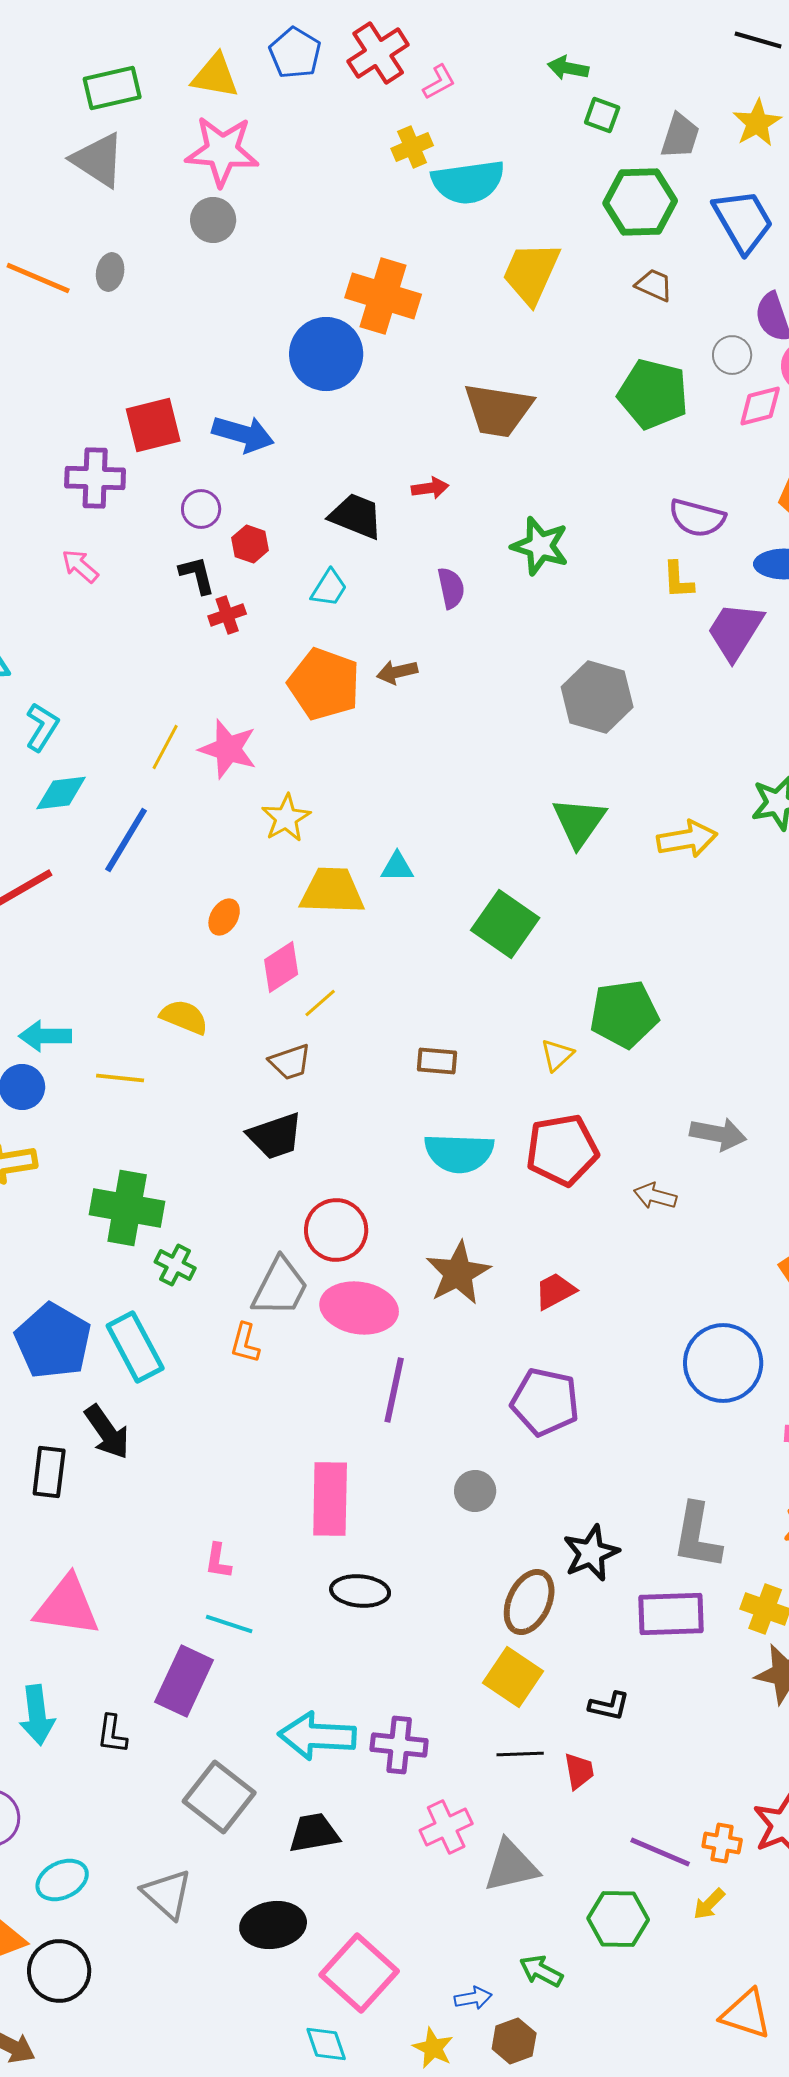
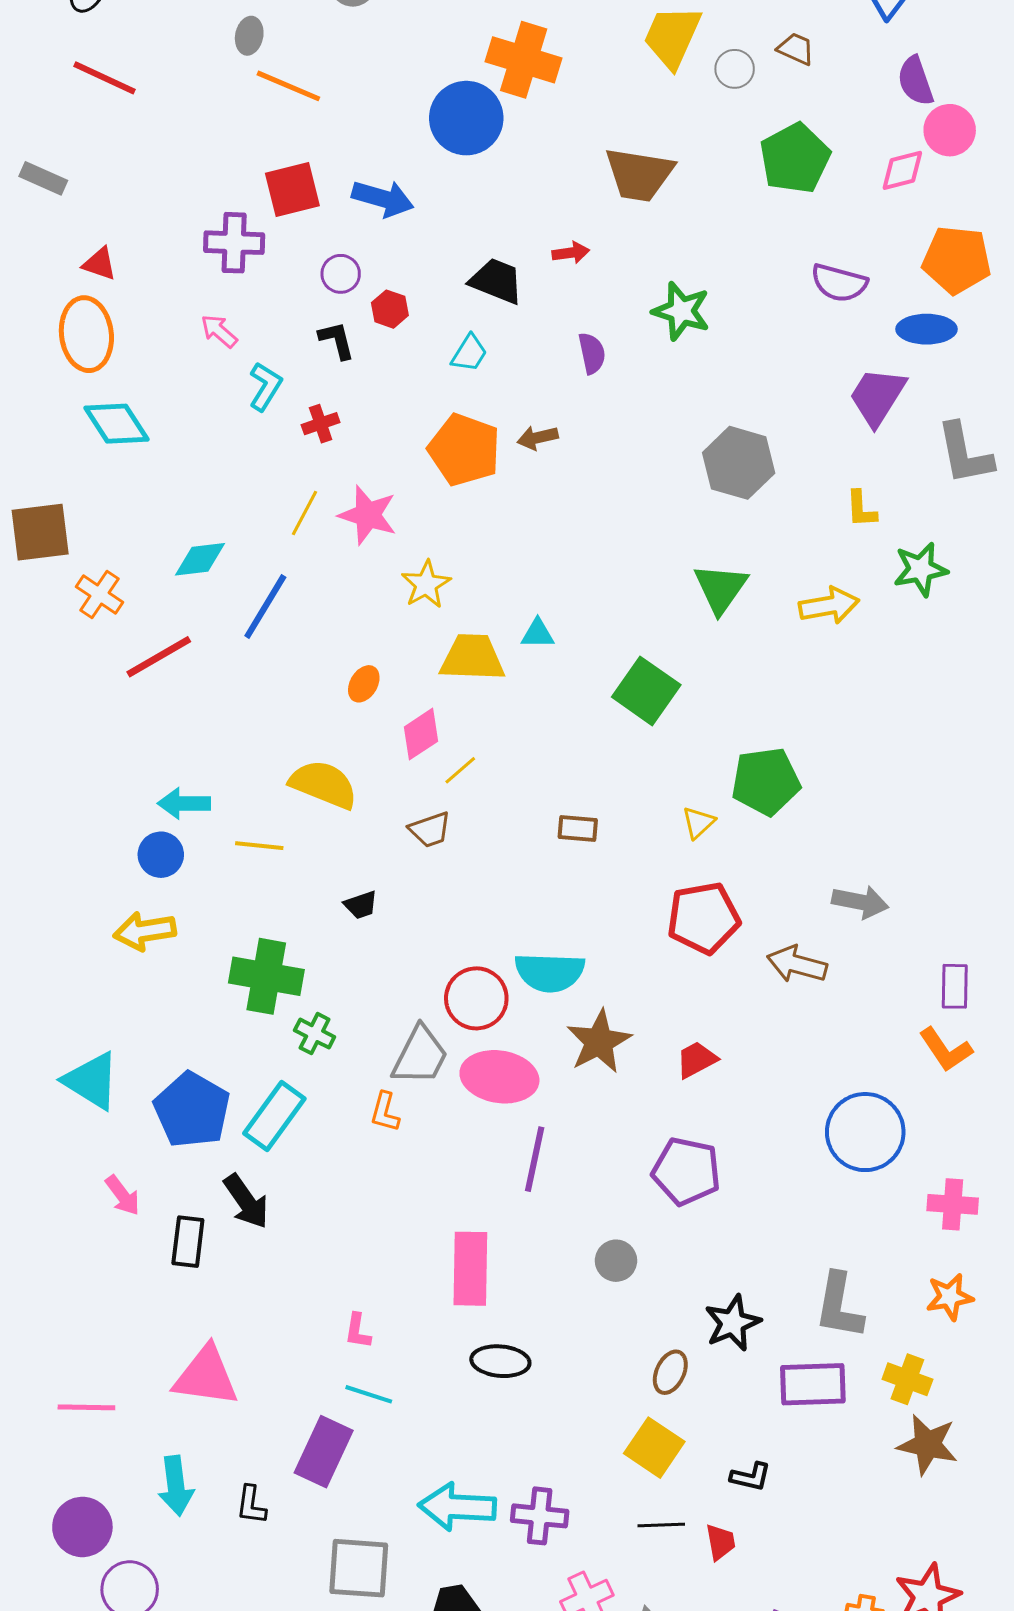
orange line: (38, 278) -> (288, 86), moved
gray circle: (732, 355) -> (735, 69), moved
green pentagon: (653, 394) -> (795, 158), turned 30
yellow L-shape: (678, 580) -> (861, 509), moved
red cross: (227, 615) -> (321, 424), moved
cyan L-shape: (42, 727) -> (265, 386), moved
yellow semicircle: (184, 1017) -> (324, 784), size x1.4
black trapezoid: (275, 1136) -> (361, 905), moved, size x0.6
cyan semicircle: (459, 1153) -> (550, 972), moved
brown arrow: (655, 1196) -> (797, 964), size x1.4
cyan rectangle: (135, 1347) -> (274, 1116), turned 64
brown ellipse: (529, 1602) -> (670, 1372), size x0.7
gray square: (219, 1797) -> (359, 1568), turned -34

